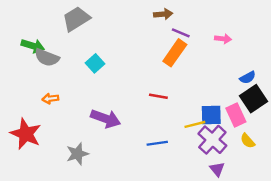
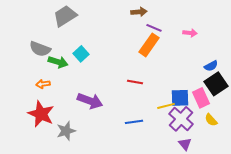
green arrow: (33, 46) -> (58, 62), moved
red star: (26, 134) -> (41, 114), moved

